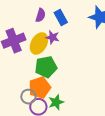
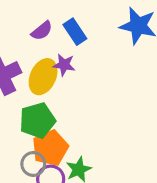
purple semicircle: (41, 15) -> (42, 31), turned 40
green pentagon: (46, 67) -> (37, 120), moved

